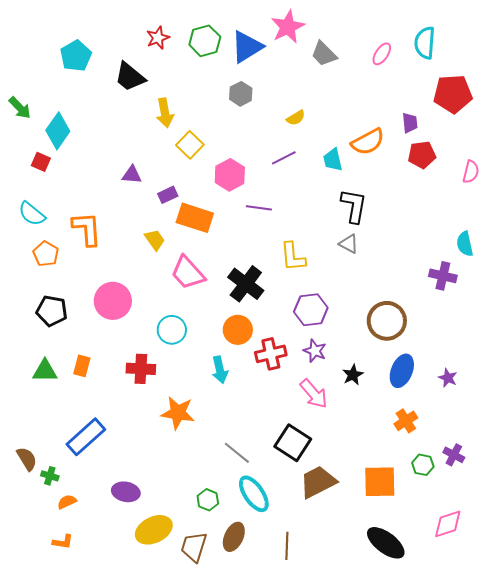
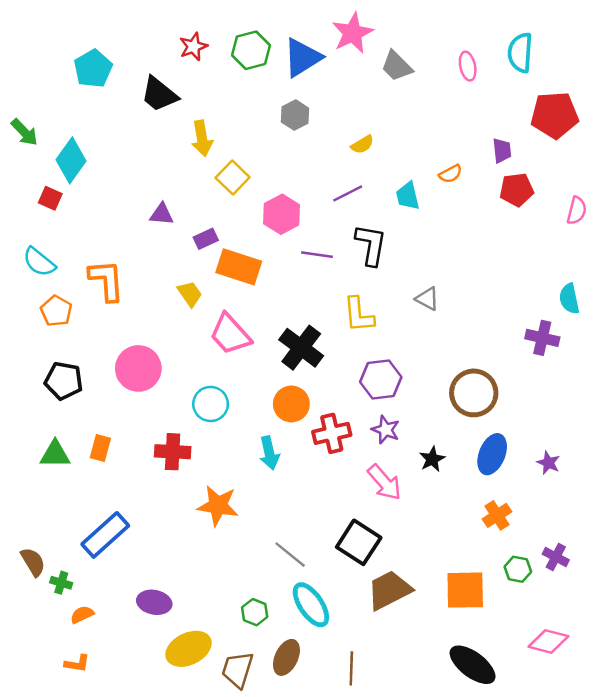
pink ellipse: (382, 54) -> (468, 66), turned -45
orange semicircle: (368, 142) -> (451, 174), size x0.6
black L-shape: (354, 206) -> (371, 245), moved
pink diamond: (448, 524) -> (548, 641), turned 32

